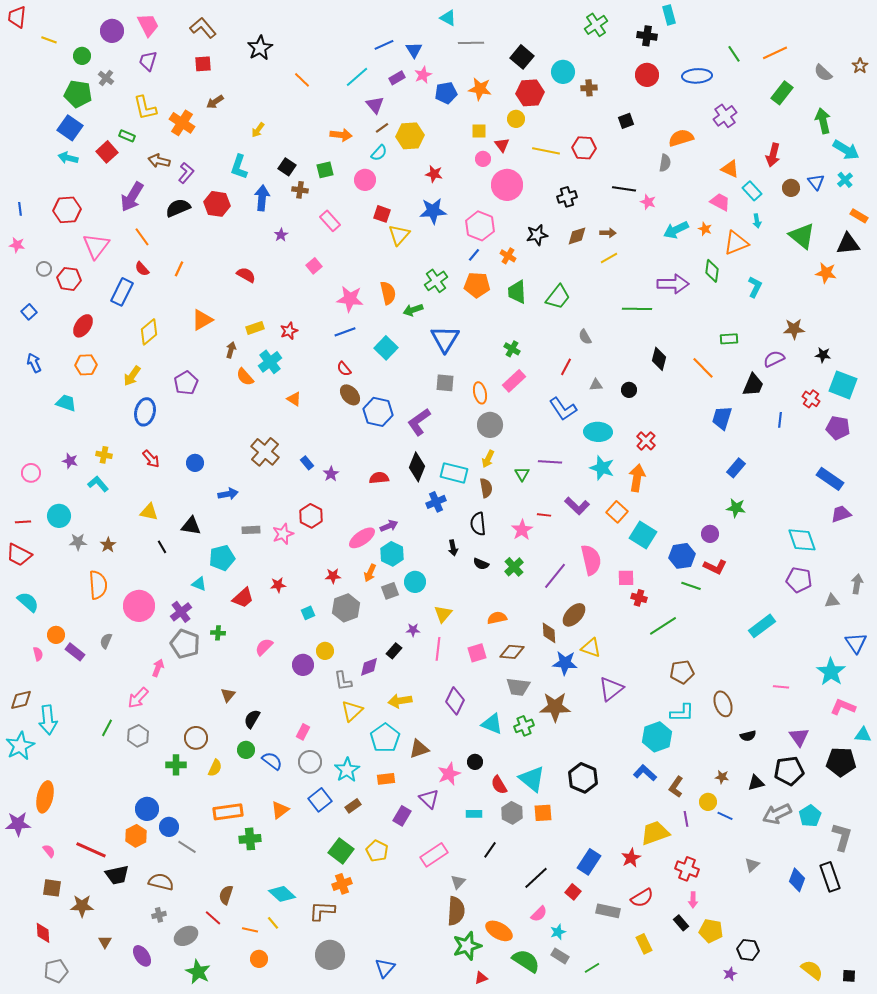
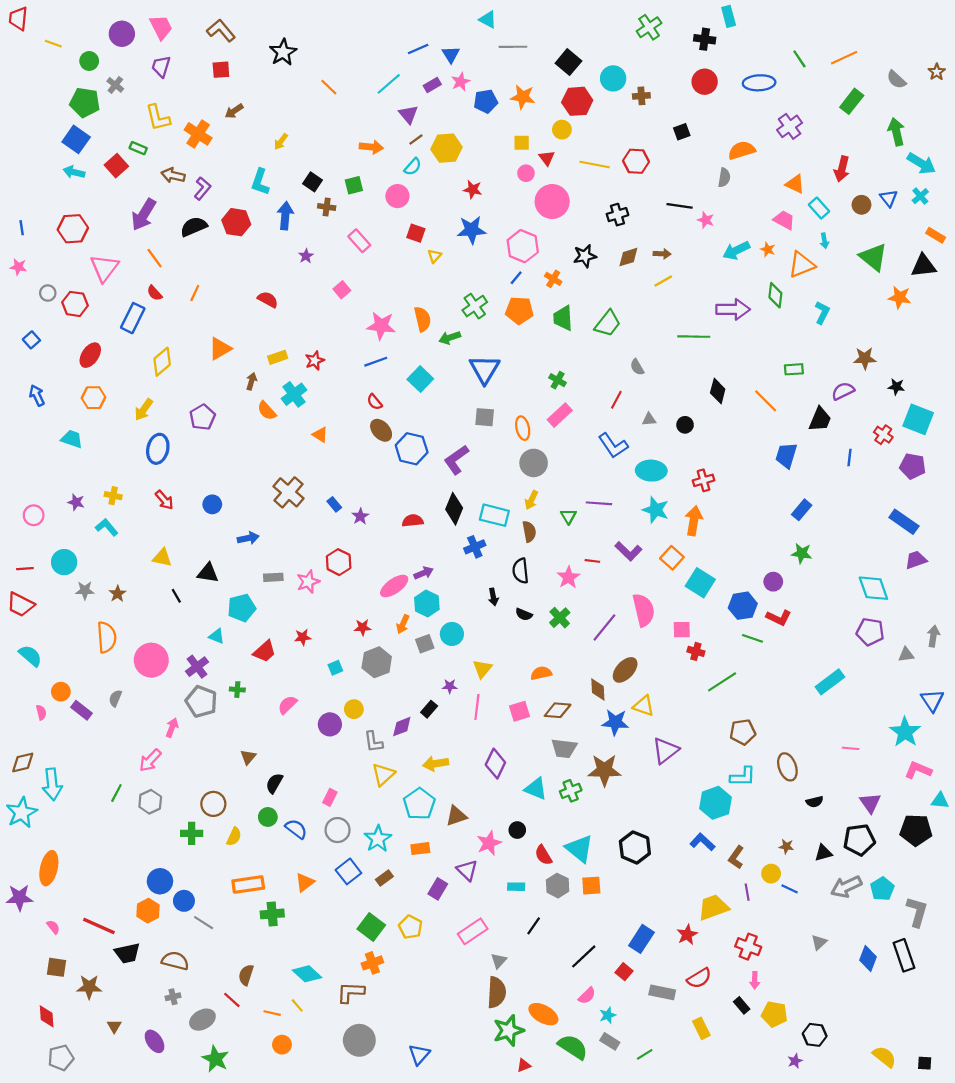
yellow triangle: (399, 235) -> (434, 256), size x0.6
red cross: (646, 441) -> (704, 480), turned 30

